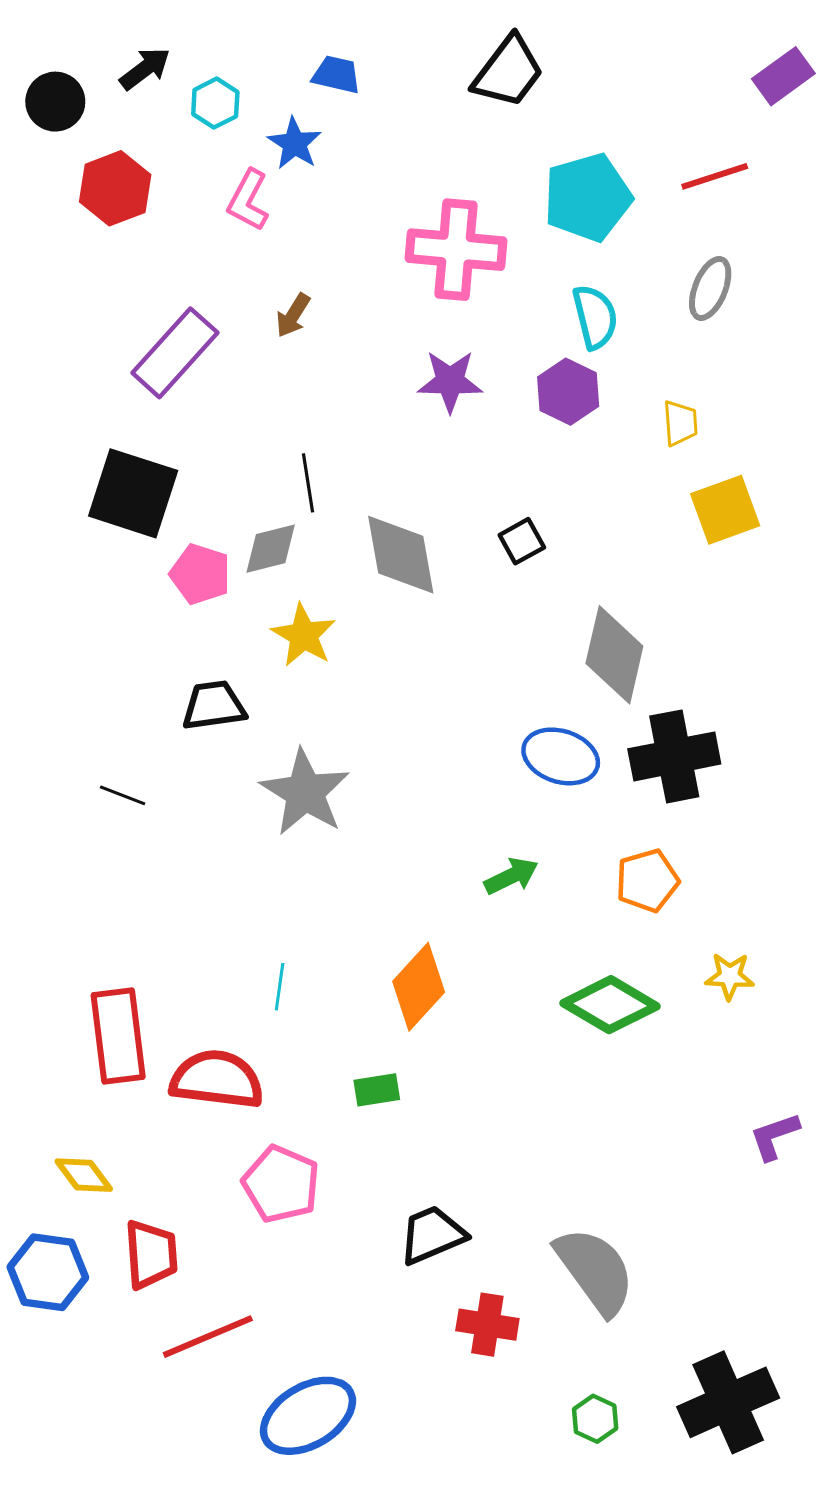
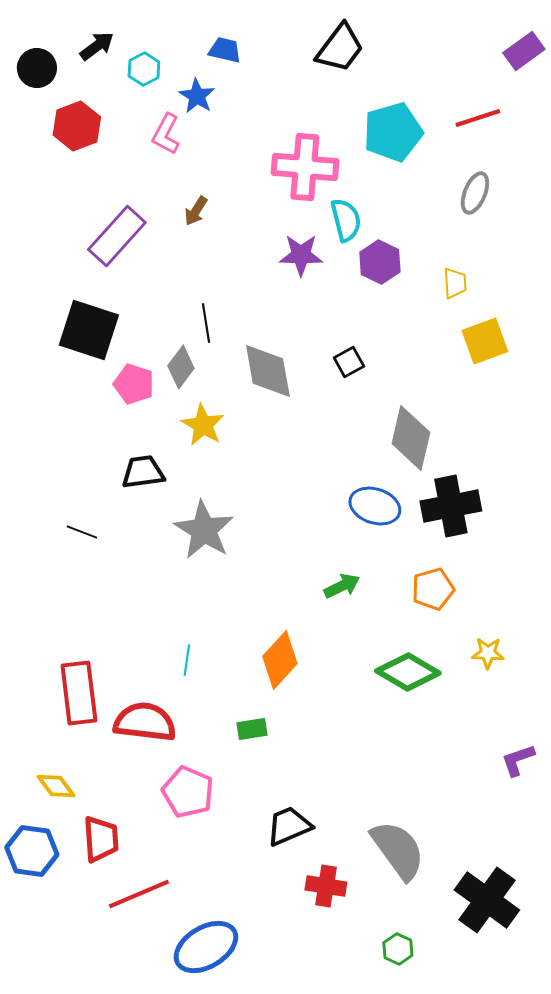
cyan semicircle: (595, 317) -> (346, 220), moved
gray diamond: (271, 549) -> (181, 367), turned -39
black cross: (728, 1402) -> (487, 900), moved, turned -30

